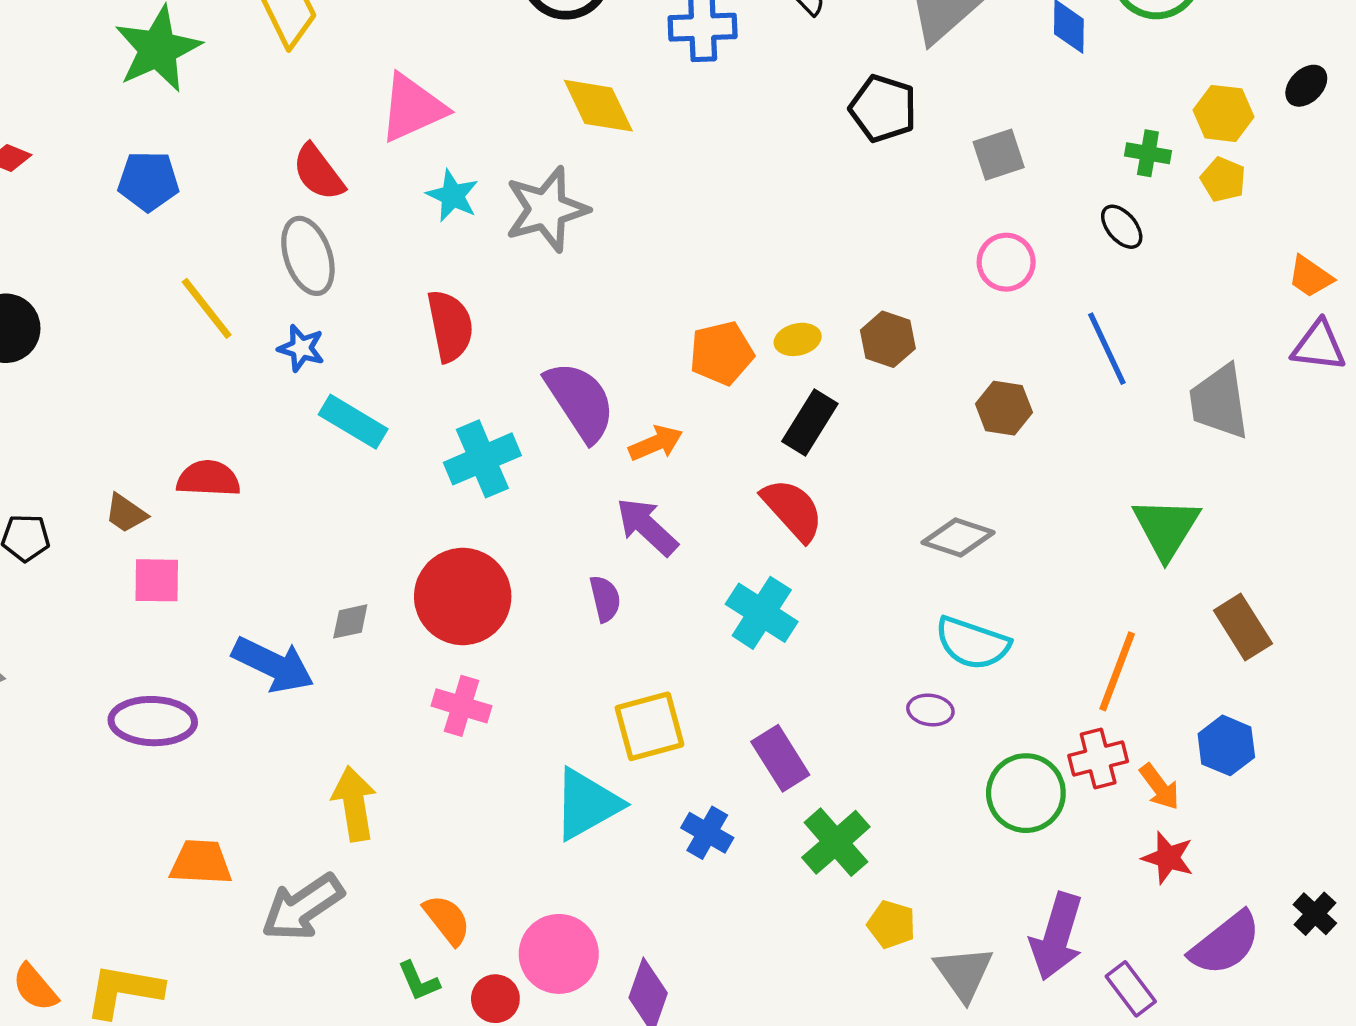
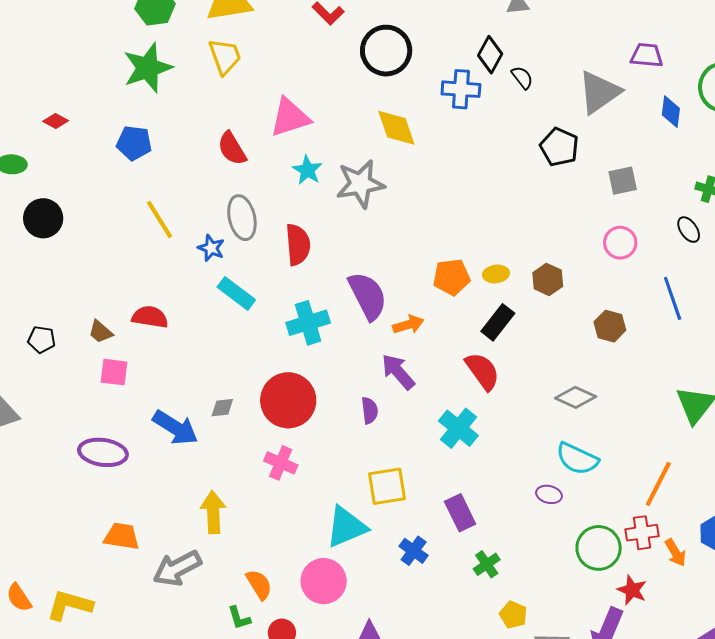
gray ellipse: (308, 256) -> (242, 218), moved
green cross: (836, 842) -> (487, 564), size x0.7
red star: (1168, 858) -> (632, 590), moved
pink circle: (559, 954) -> (324, 581), moved

